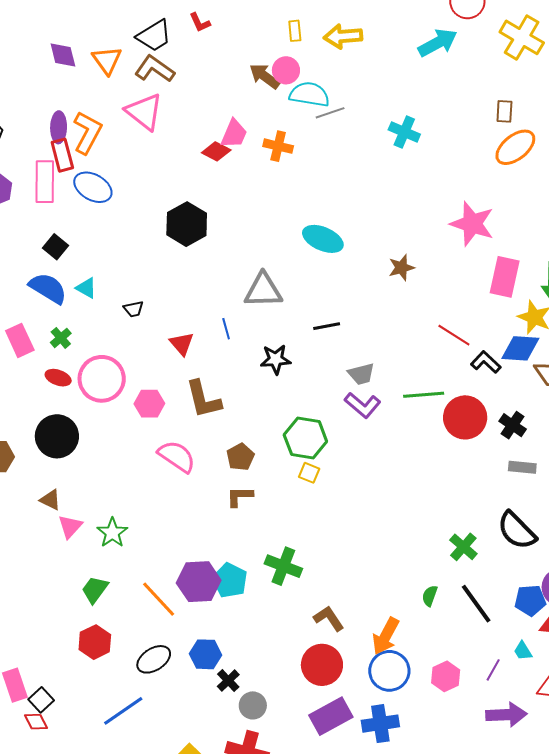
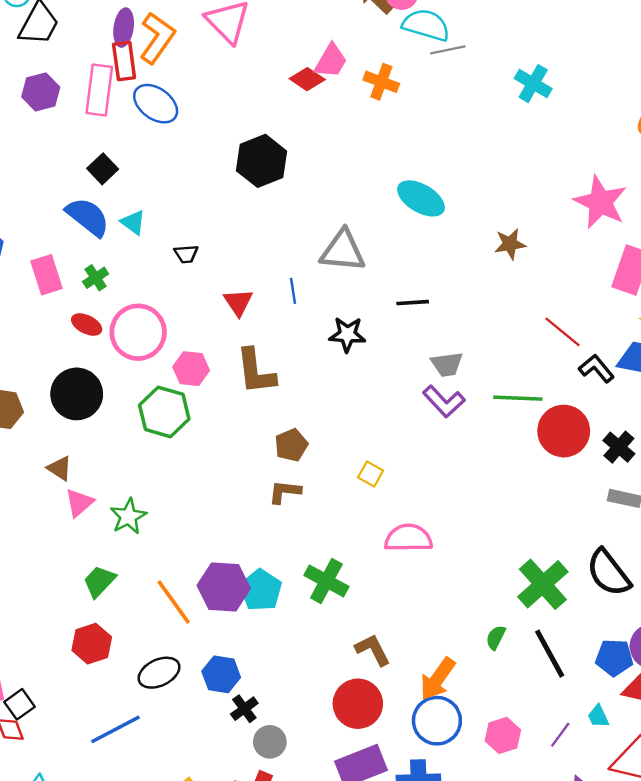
green hexagon: (305, 438) -> (164, 412), moved
pink semicircle: (177, 456) -> (408, 538), moved, turned -42
green cross: (463, 547) -> (543, 584), size x1.5

